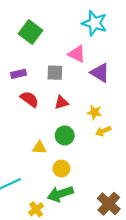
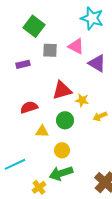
gray square: (55, 73) -> (50, 50), moved
red semicircle: (29, 99) -> (29, 107), moved, turned -54
red triangle: (61, 102) -> (62, 90), size x1.5
yellow star: (94, 112) -> (82, 100), moved

